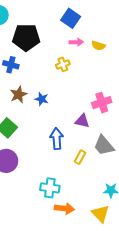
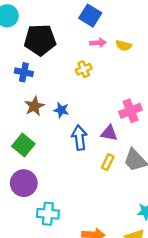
blue arrow: (57, 139) -> (79, 138), moved
yellow rectangle: (80, 157) -> (108, 162), moved
cyan cross: (50, 188) -> (48, 214), moved

